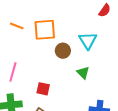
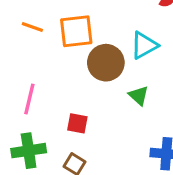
cyan triangle: (88, 41) -> (144, 45), turned 36
brown circle: (63, 51) -> (106, 63), size x1.5

